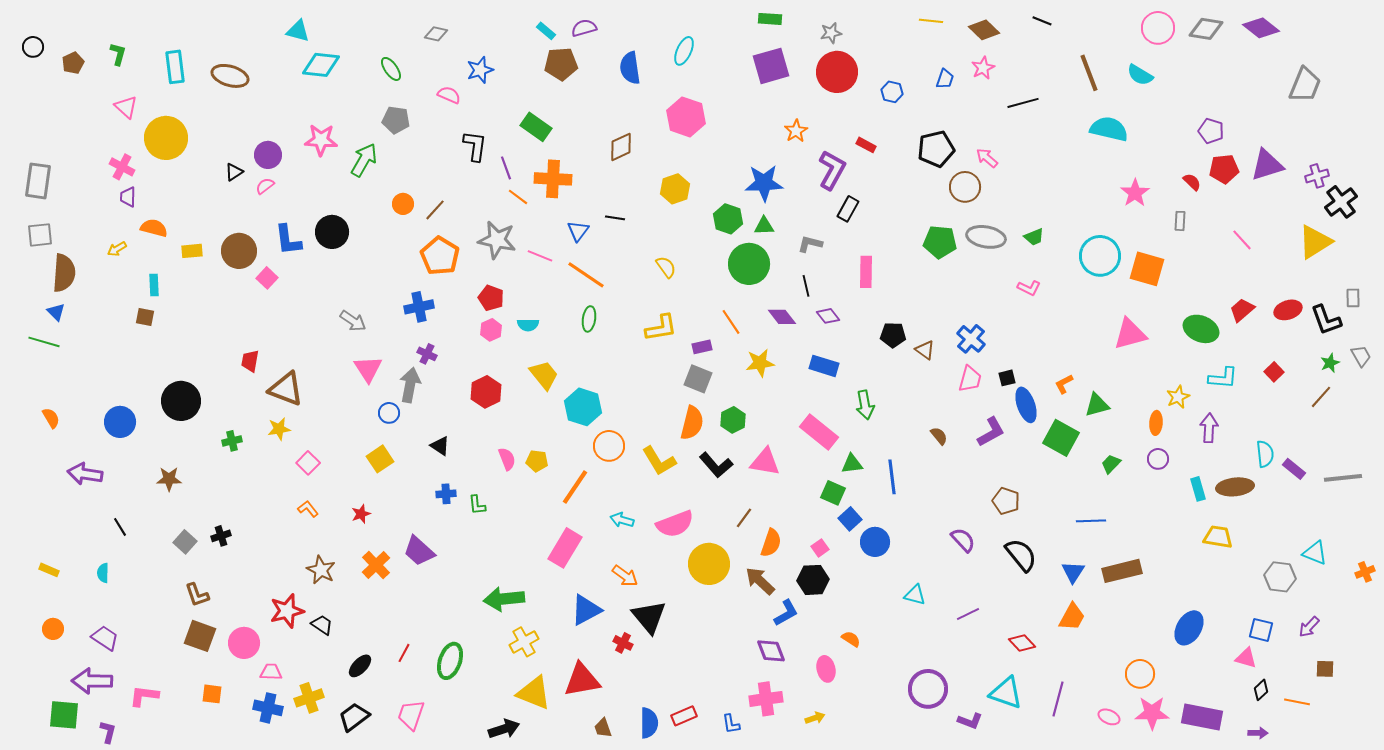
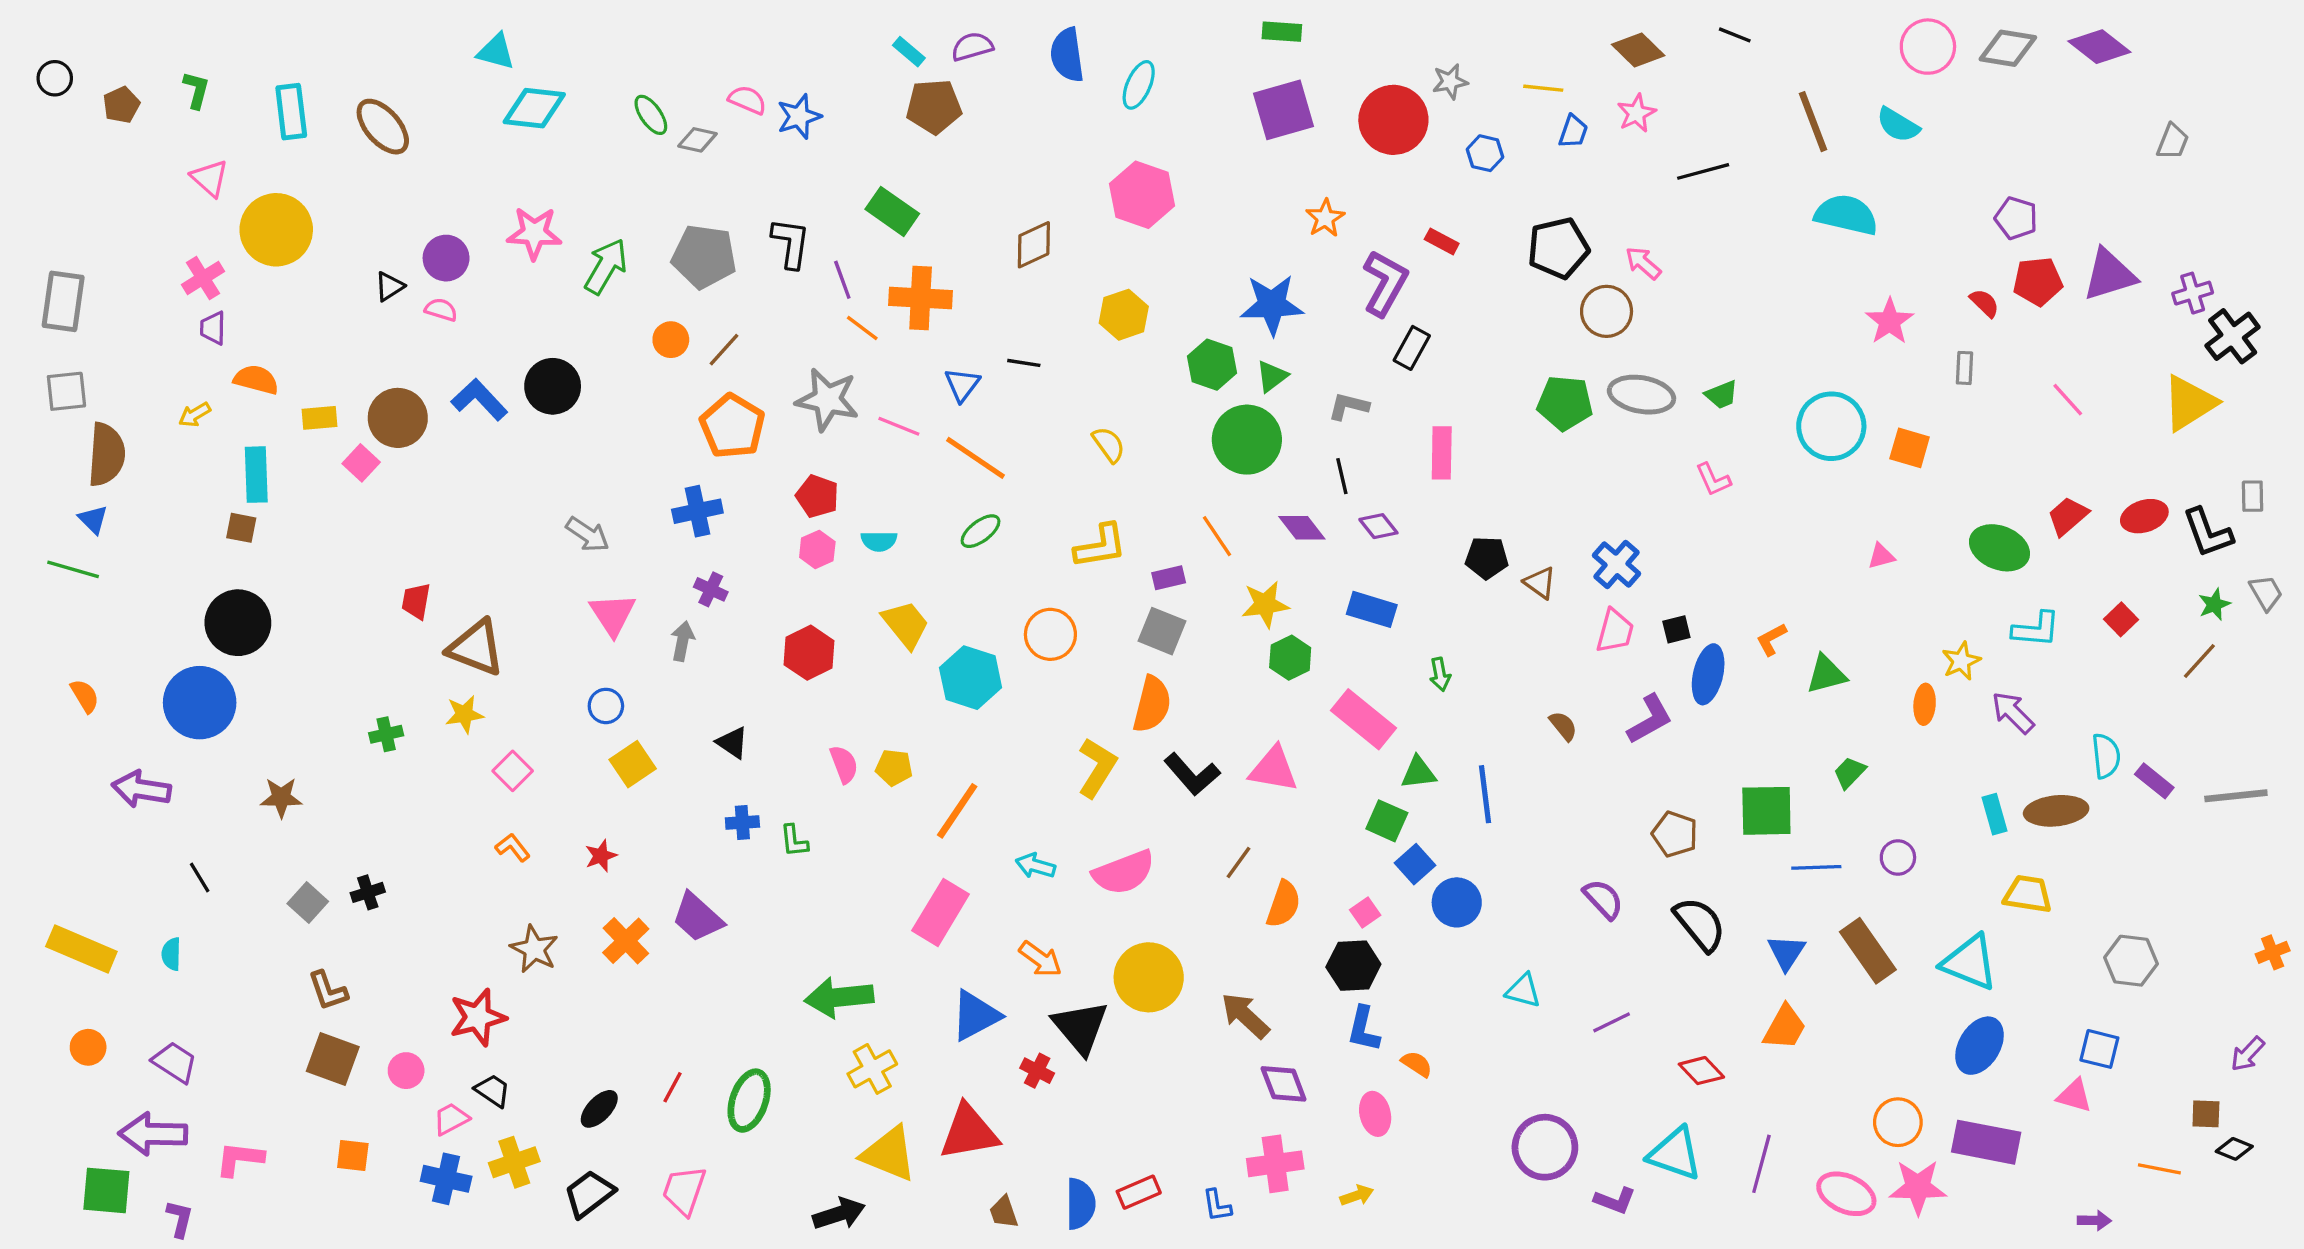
yellow line: (931, 21) -> (1543, 88), moved
gray star: (831, 33) -> (1450, 82), moved
gray diamond: (436, 34) -> (697, 140), moved
blue semicircle: (630, 68) -> (1067, 55), moved
brown ellipse: (230, 76) -> (383, 127), turned 33
gray trapezoid: (1305, 85) -> (2173, 142), size x0.6
pink semicircle: (449, 95) -> (747, 100), moved
gray pentagon: (396, 120) -> (704, 256), moved, size x1.4
pink cross: (122, 167) -> (203, 278), turned 30
pink semicircle: (265, 186) -> (441, 310), turned 54
green triangle: (764, 226) -> (1272, 376), turned -35
blue L-shape: (288, 240) -> (479, 400), turned 144
orange square: (1147, 269) -> (1910, 448), size x0.7
pink square: (267, 278) -> (361, 463), moved
cyan rectangle: (154, 285) -> (256, 475), size x1.5
pink L-shape: (1029, 288) -> (1713, 480), turned 40
green ellipse: (589, 319) -> (981, 531), turned 45
pink triangle: (1130, 334) -> (1881, 556), size x0.5
gray arrow: (410, 385) -> (682, 641), size x0.7
black circle: (181, 401) -> (238, 623), moved
green arrow: (865, 405) -> (1440, 674), size x0.7
blue ellipse: (1026, 405) -> (1708, 674), turned 32
blue circle: (389, 413) -> (606, 706), moved
green hexagon: (733, 420) -> (1290, 658), moved
blue circle: (120, 422) -> (200, 703), size x1.4
purple arrow: (1209, 428) -> (2013, 713), turned -48
green square: (1061, 438) -> (1766, 811), moved, turned -30
orange circle: (609, 446) -> (1050, 634), moved
purple circle: (1158, 459) -> (1898, 857), moved
yellow L-shape: (659, 461) -> (1097, 768), turned -117
cyan triangle: (1315, 553) -> (1970, 962), moved, size x1.4
yellow circle: (709, 564) -> (1149, 977), moved
yellow rectangle: (49, 570) -> (81, 949), size x2.0
brown rectangle: (1122, 571) -> (1868, 951), turned 69
brown arrow: (760, 581) -> (1245, 1016), moved
blue L-shape: (786, 613) -> (1363, 1029), moved, turned 132
black trapezoid: (322, 625) -> (493, 1091), moved
purple arrow: (1309, 627) -> (2248, 1054), moved
pink circle: (244, 643) -> (406, 1071), size x0.7
pink trapezoid: (271, 672) -> (451, 1119), turned -30
black diamond: (1261, 690) -> (2234, 1149), moved, turned 65
pink ellipse: (1109, 717) -> (1846, 1194), size x1.6
purple rectangle: (1202, 717) -> (1986, 1142), moved

